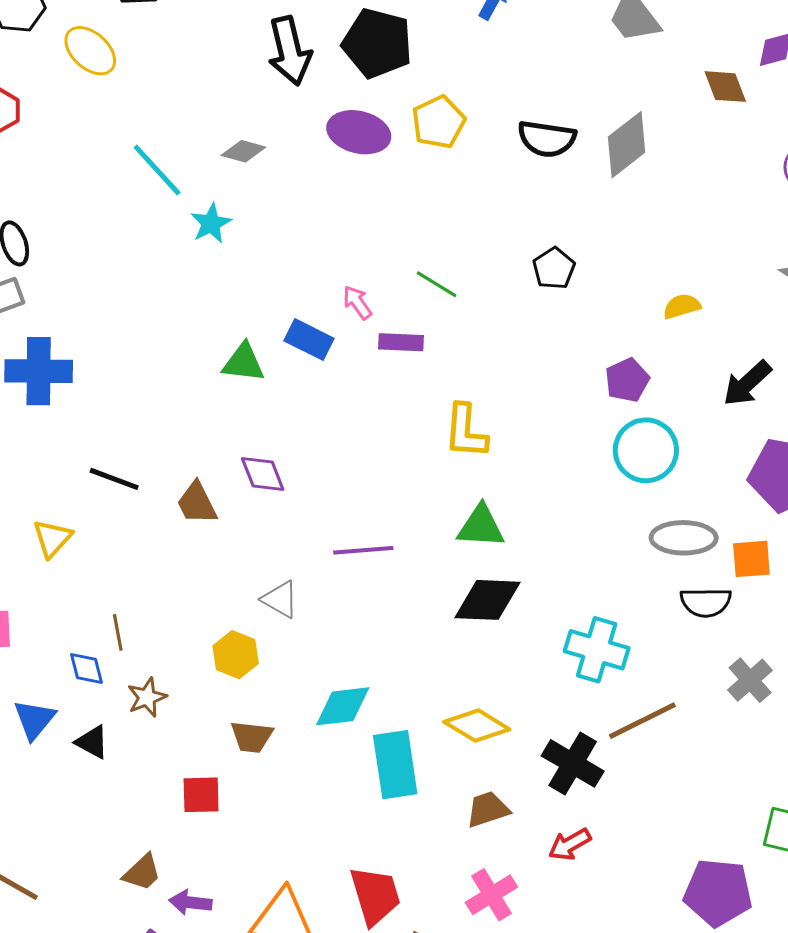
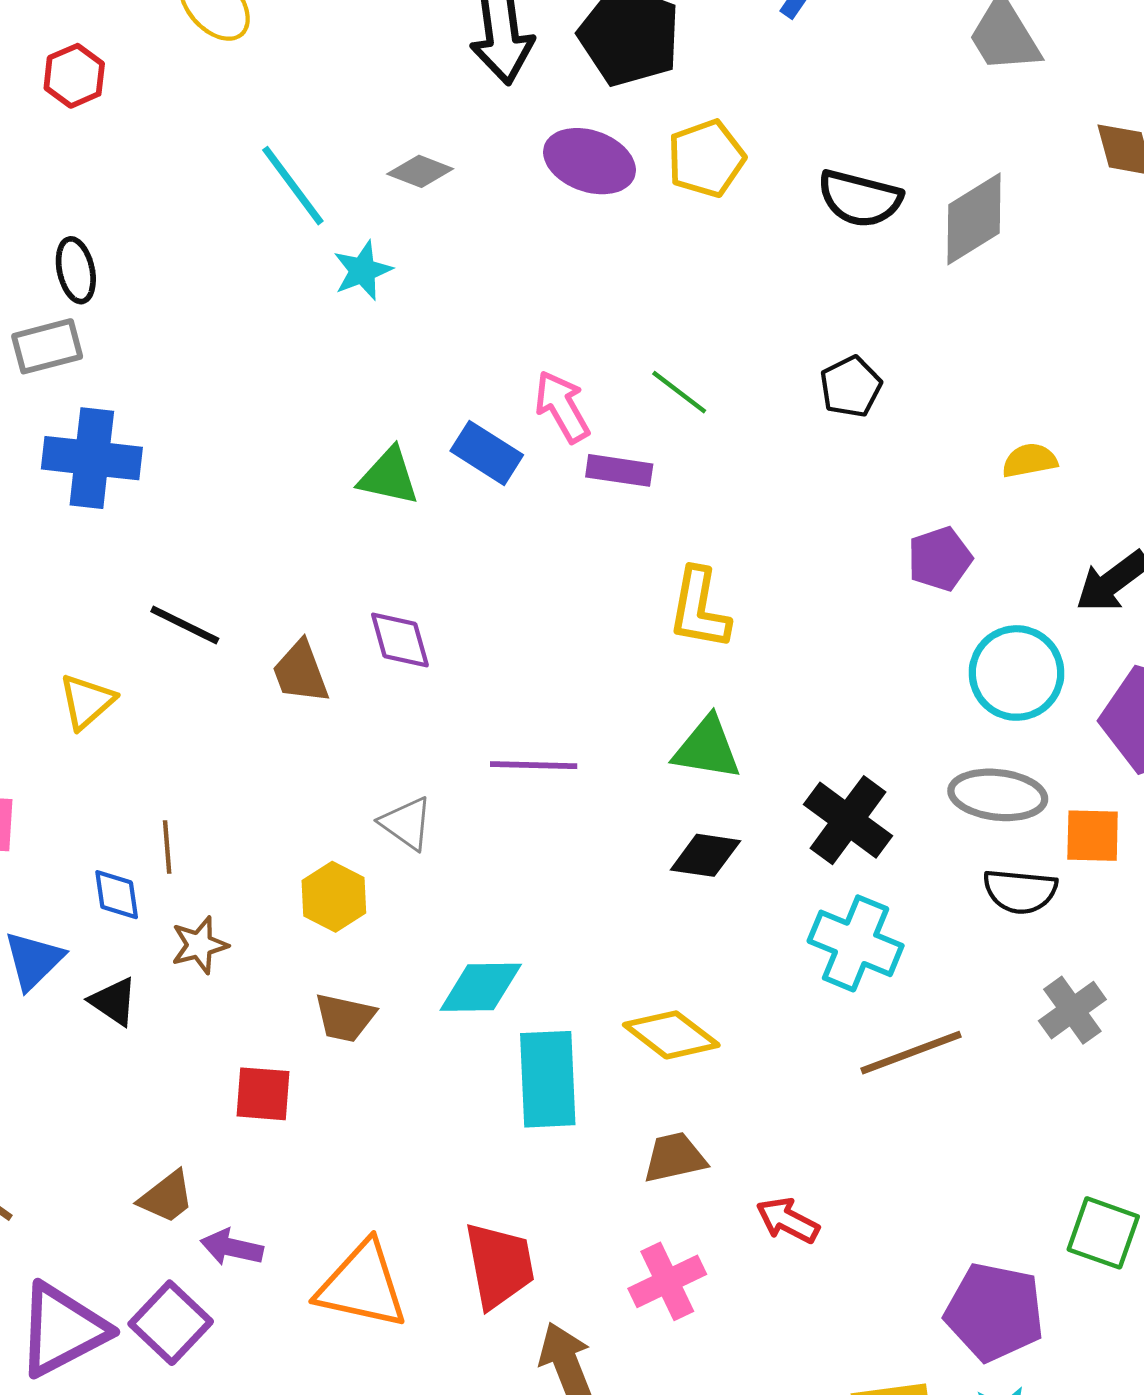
pink arrow: (357, 302) -> (562, 407), size x1.4
cyan circle: (646, 450) -> (1017, 673), moved
black diamond: (487, 600) -> (705, 855), size x0.7
black cross: (573, 763) -> (848, 820), moved
red arrow: (570, 844) -> (788, 1220), turned 51

